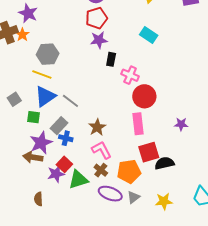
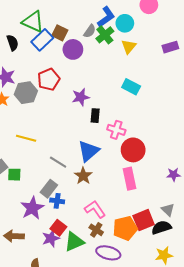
red pentagon: (96, 18) -> (49, 79), moved
gray hexagon: (48, 54) -> (26, 93), moved
blue triangle: (45, 96) -> (89, 151), moved
green square: (33, 117) -> (14, 175), moved
brown star: (97, 127) -> (83, 176), moved
red square: (149, 152) -> (144, 220), moved
brown arrow: (33, 157) -> (14, 236), moved
black semicircle: (164, 163) -> (161, 228), moved
gray triangle: (133, 197) -> (168, 210), moved, turned -32

